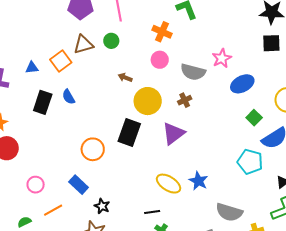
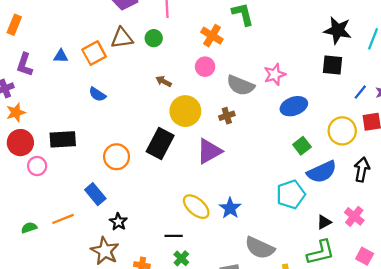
blue semicircle: (69, 97) -> (97, 94), turned -35
black rectangle: (43, 102) -> (63, 139), moved, turned 60
cyan pentagon: (250, 162) -> (291, 194), turned 30
pink circle: (36, 185) -> (37, 166), moved

